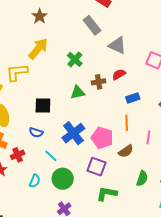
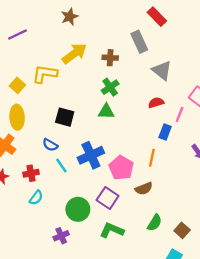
brown star: (40, 16) -> (70, 17), moved
green cross: (75, 59) -> (110, 87), moved
brown cross: (99, 82) -> (110, 58), moved
blue rectangle: (133, 98) -> (165, 132), turned -64
pink line: (148, 137) -> (180, 114), moved
red cross: (18, 155) -> (31, 173), moved
cyan line: (51, 156) -> (61, 165), moved
green circle: (63, 179) -> (78, 209), moved

